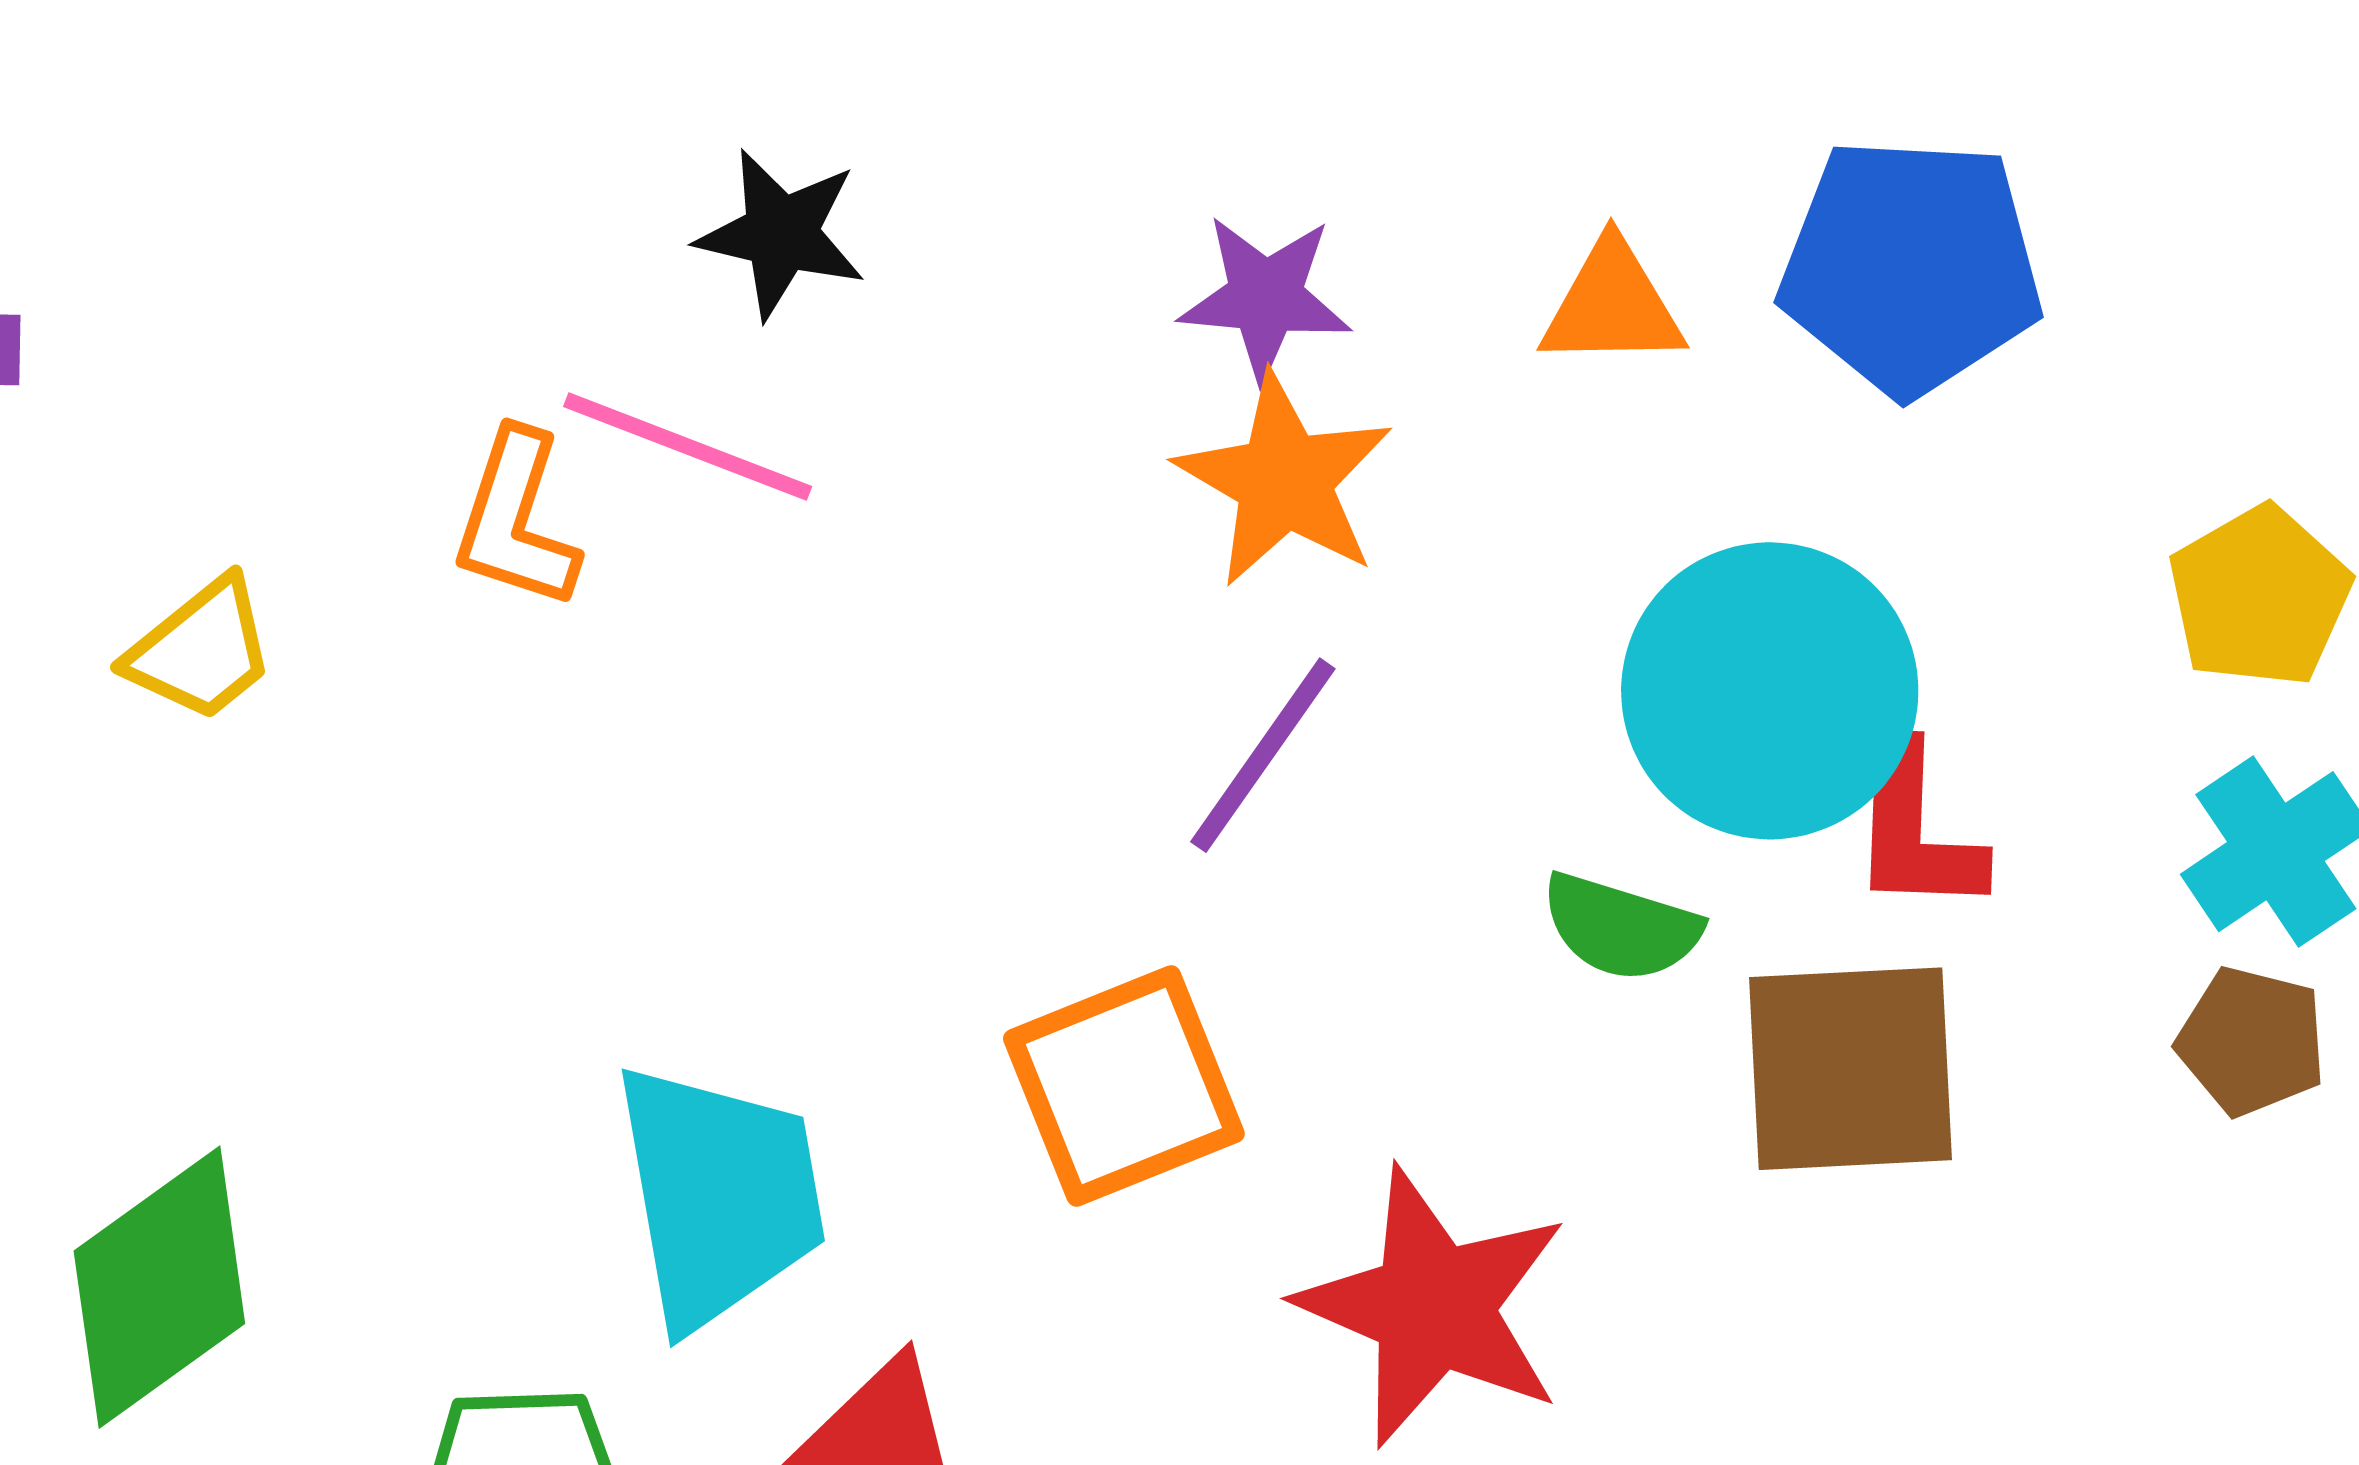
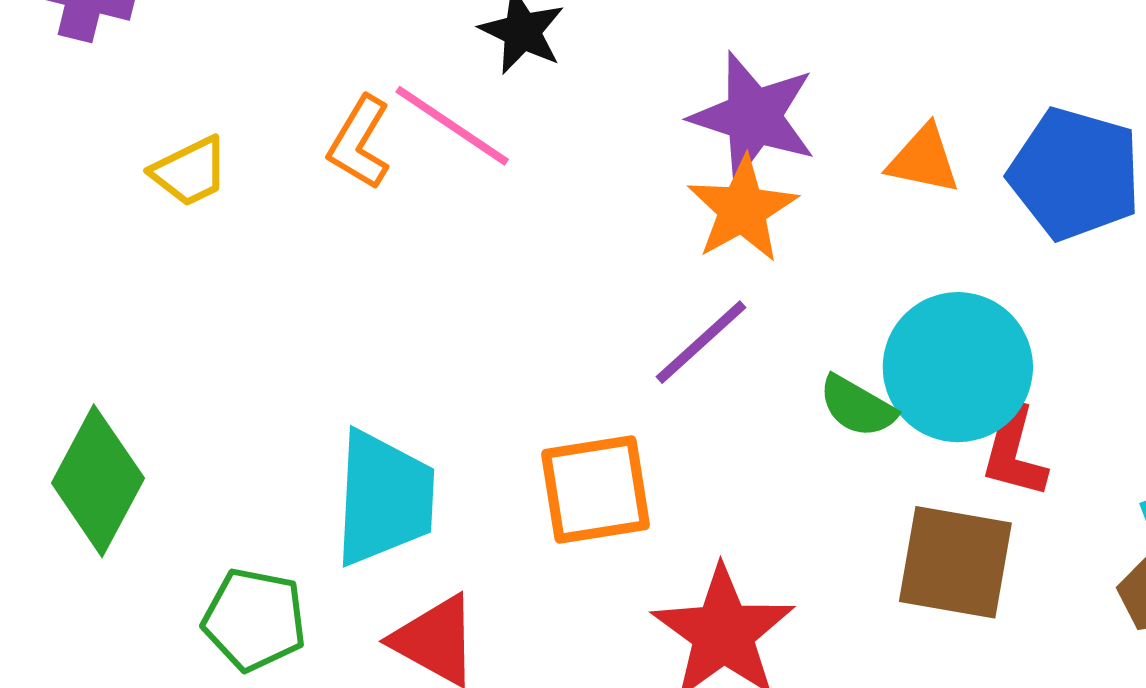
purple star: (1265, 297) -> (753, 117), size x1.5
green semicircle: (1621, 927) -> (857, 406), moved
green diamond: (159, 1287) -> (98, 481), turned -39

